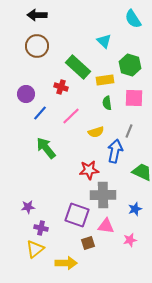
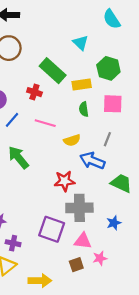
pink line: (71, 116) -> (45, 123), turned 60
blue arrow: (115, 151) -> (92, 161), turned -80
pink star: (130, 240) -> (100, 258), moved
brown square: (88, 243) -> (76, 265), moved

